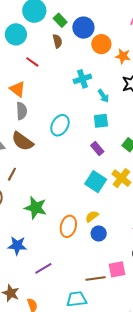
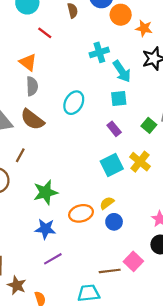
cyan arrow: (103, 96) -> (122, 71), size x1.5
cyan square: (96, 182) -> (112, 165), turned 30
green star: (36, 208) -> (46, 192), turned -30
orange ellipse: (68, 226) -> (81, 213), turned 60
blue star: (17, 246) -> (45, 229), moved
pink square: (117, 269) -> (133, 261), turned -36

